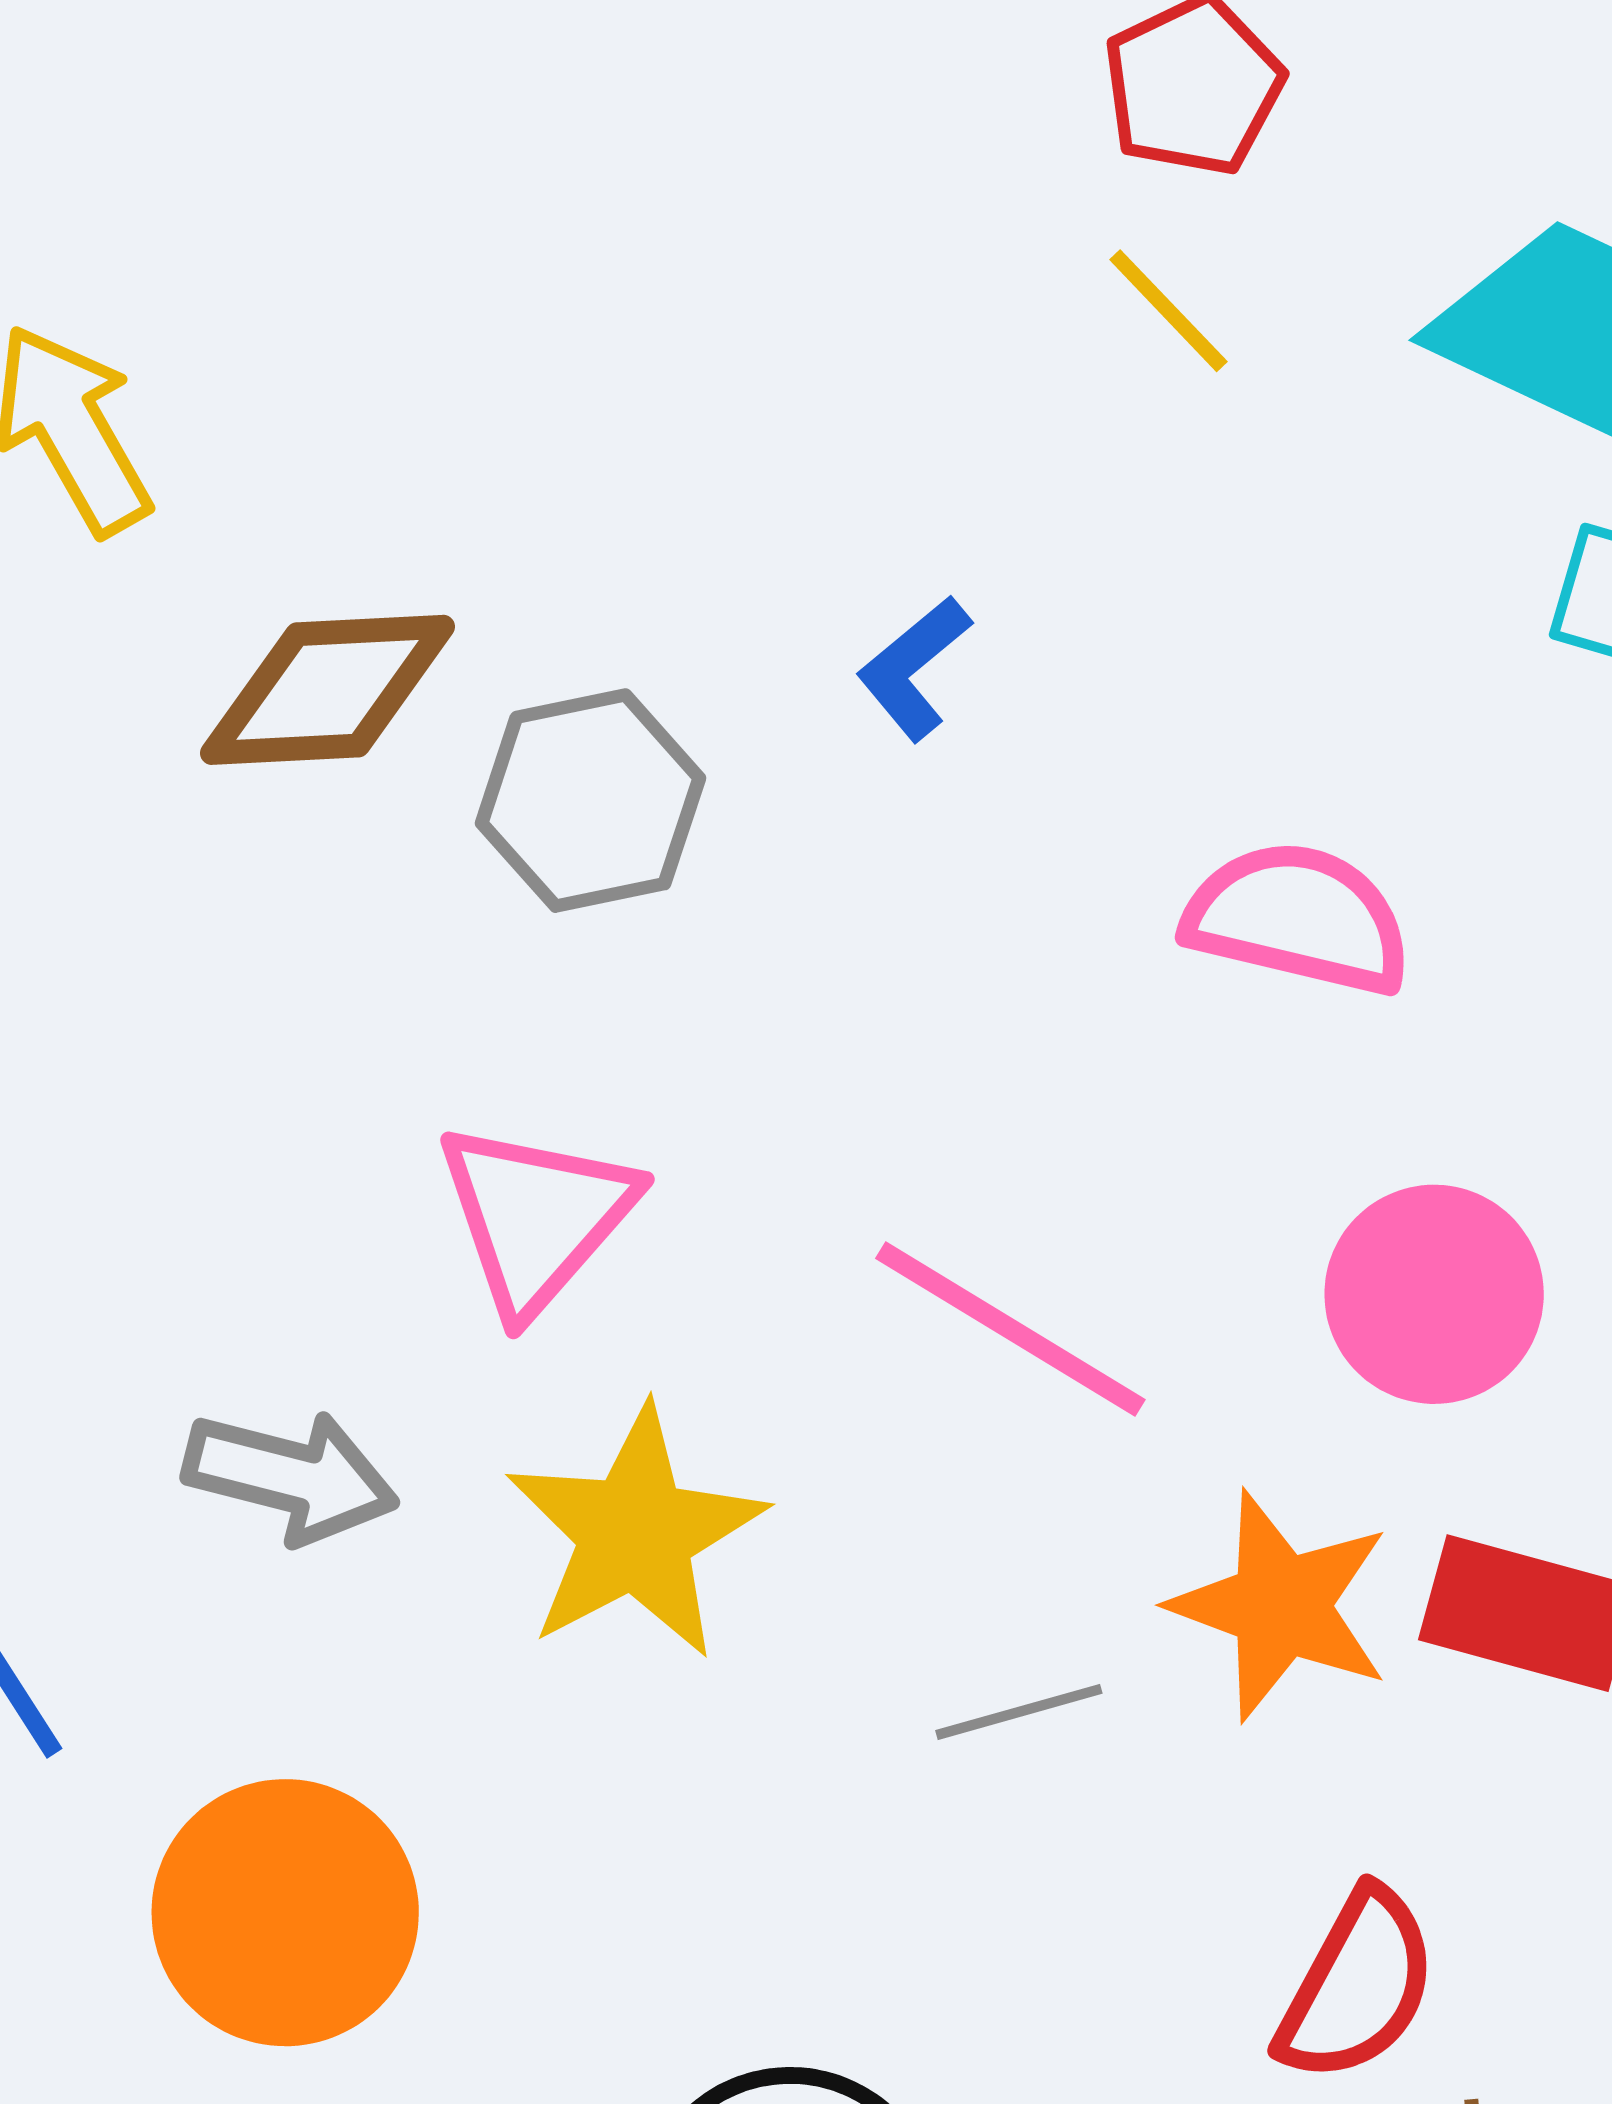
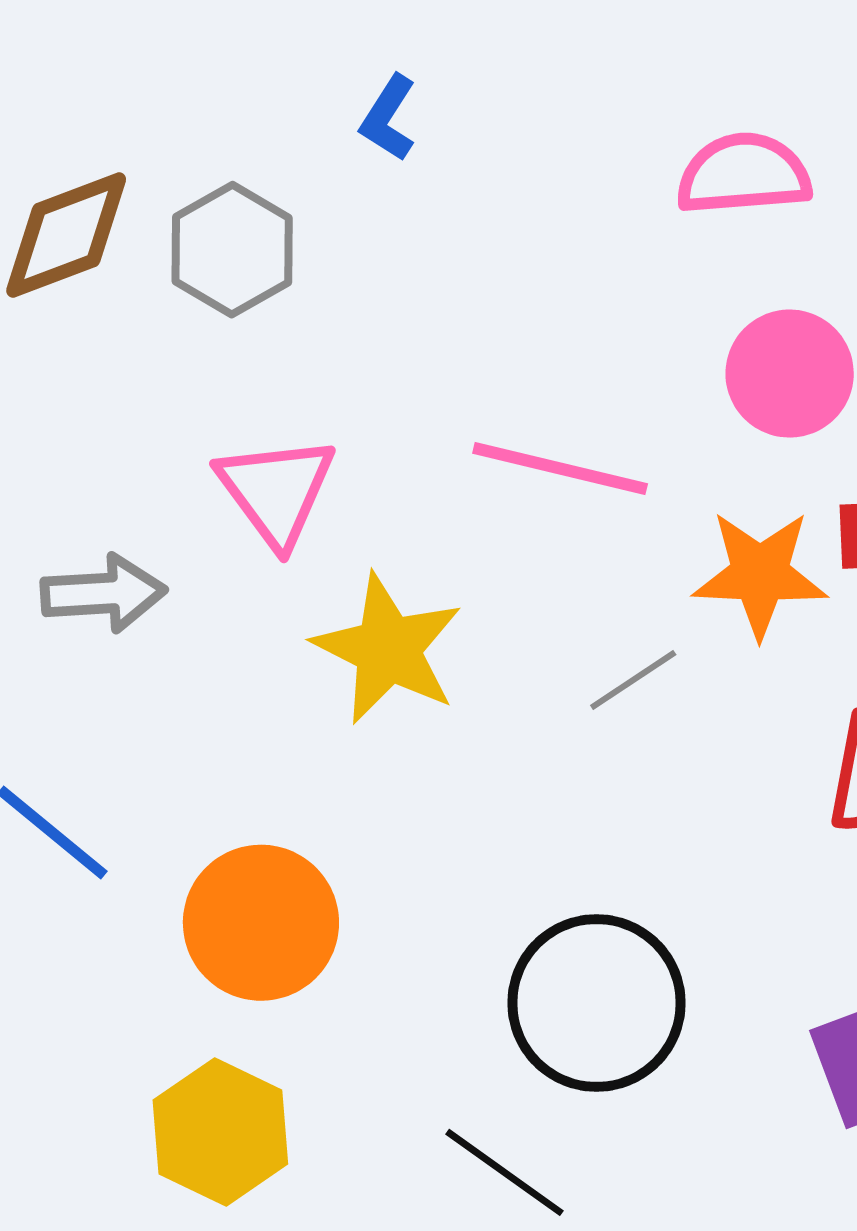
pink semicircle: (1298, 918) -> (744, 174), moved
gray arrow: (291, 1477) -> (104, 593), moved

